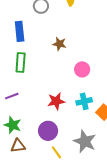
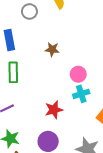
cyan cross: (84, 101) -> (81, 94), moved

